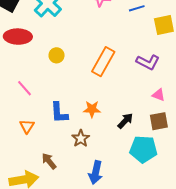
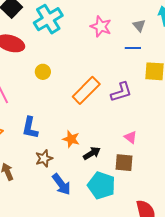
purple L-shape: (148, 62) -> (121, 92), moved, turned -60
orange star: (92, 109) -> (71, 139), moved
blue arrow: (96, 172) -> (61, 184), moved, turned -65

